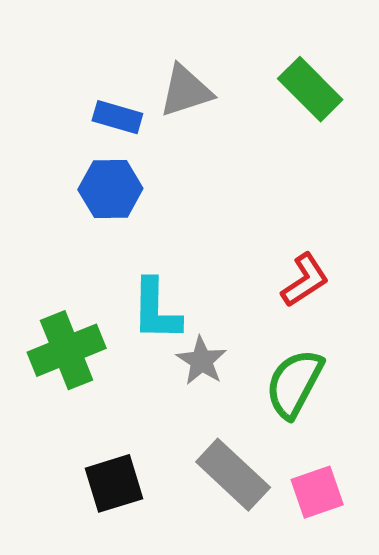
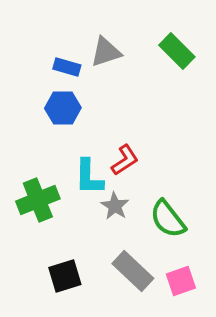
red L-shape: (305, 280) -> (125, 160), moved
green semicircle: (294, 384) -> (168, 219), turned -66

